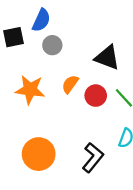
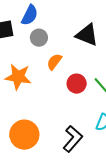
black triangle: (107, 58) -> (87, 35), moved
orange semicircle: (70, 84) -> (54, 62), moved

